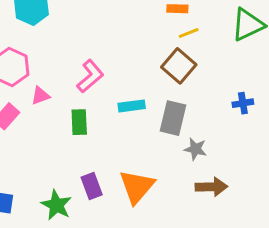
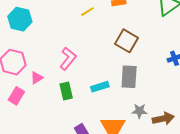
yellow line: (189, 33) -> (87, 12), moved
cyan rectangle: (132, 106) -> (100, 87), moved
gray star: (195, 149) -> (139, 111), moved

